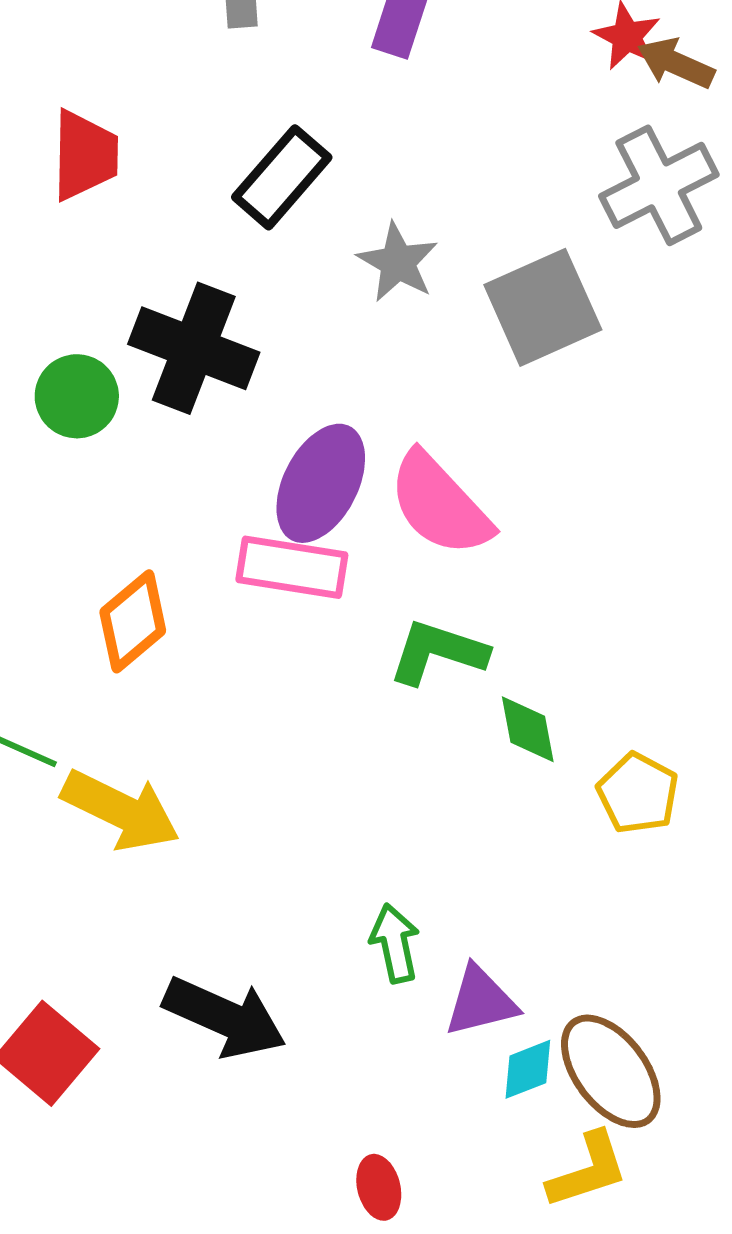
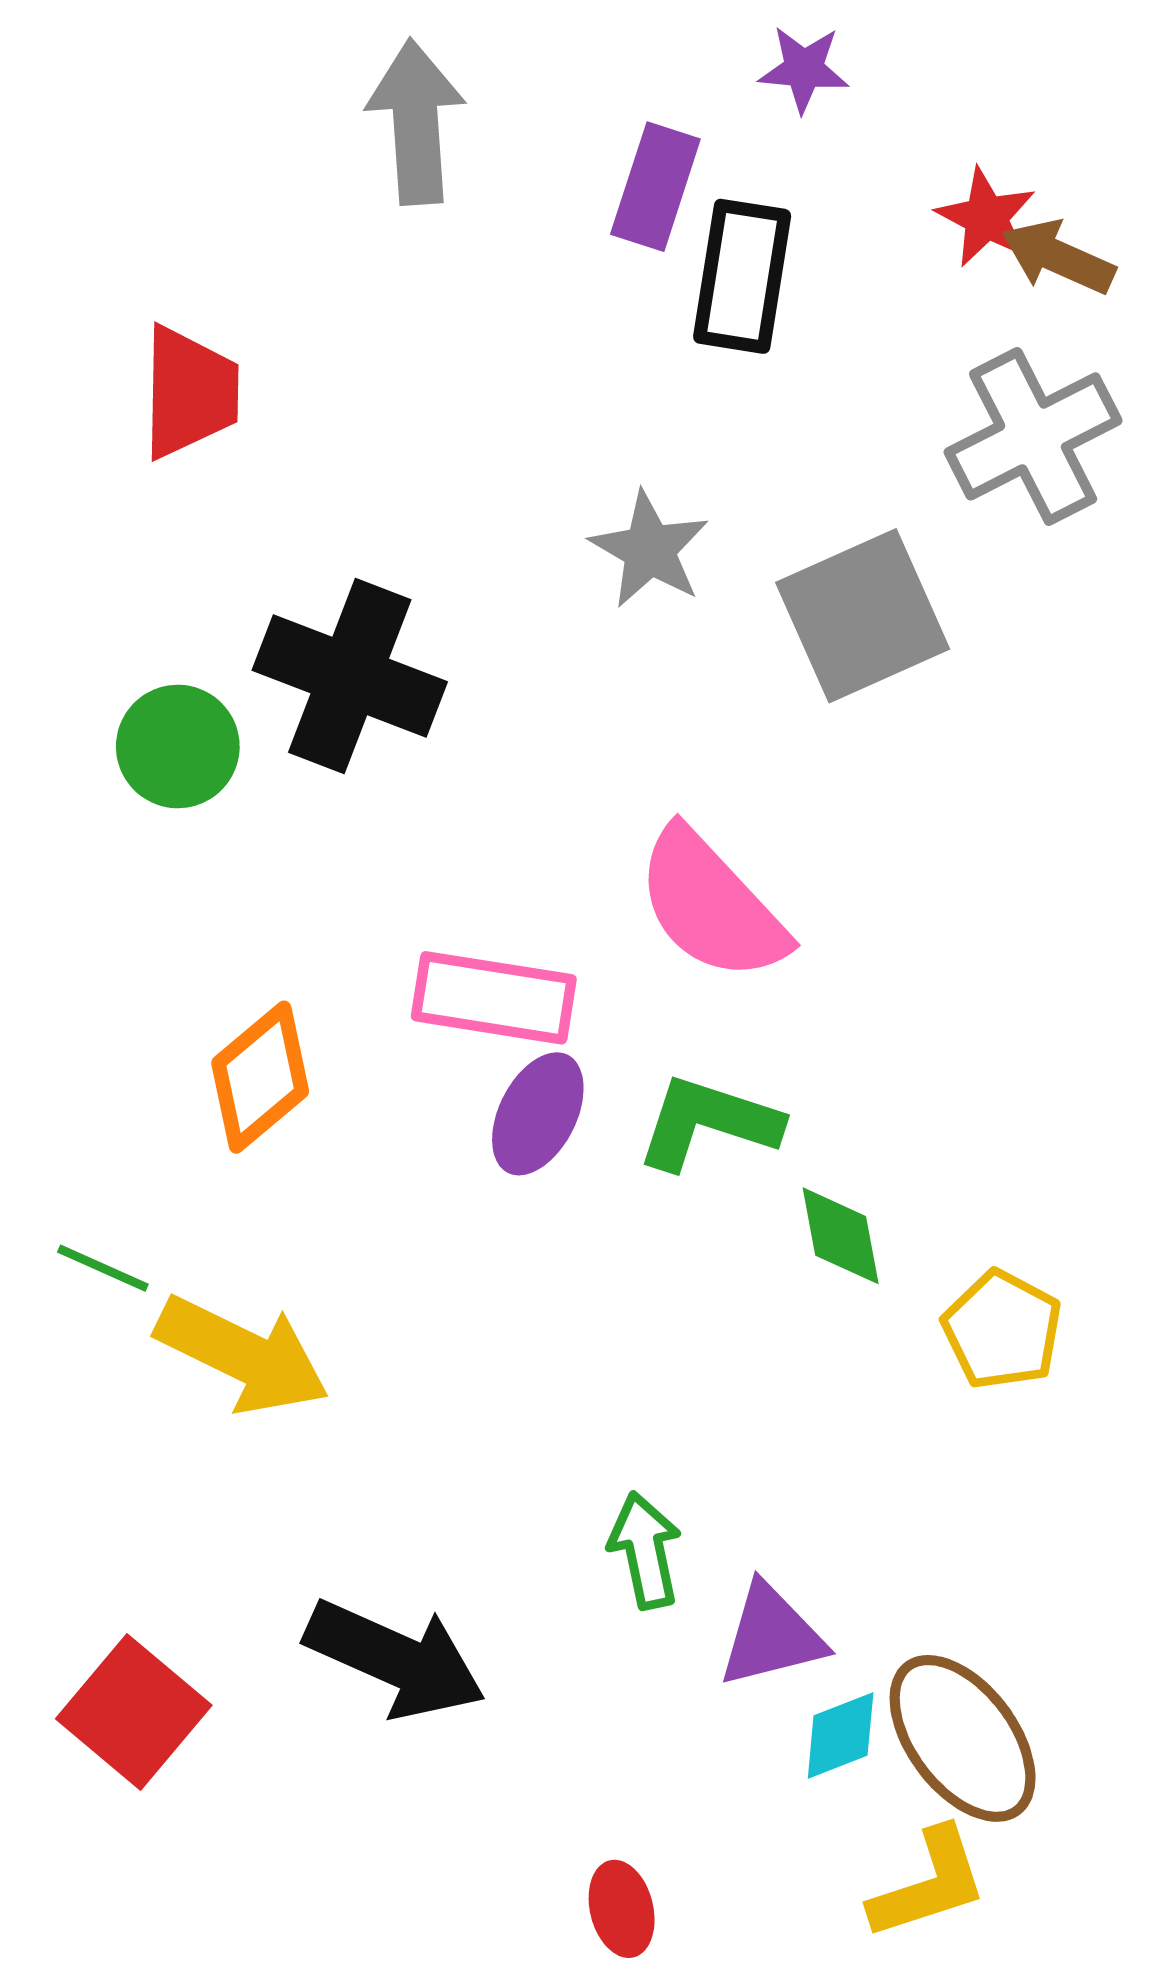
black rectangle: (282, 177) -> (742, 276), moved, turned -32
purple ellipse: (321, 483) -> (538, 1114), moved, size x0.7

